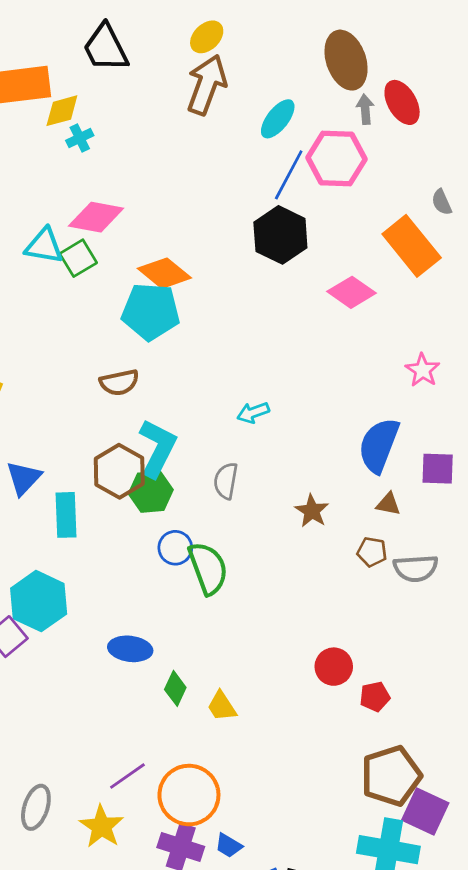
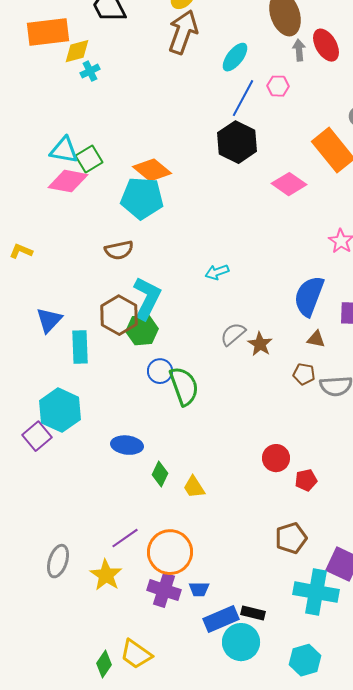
pink hexagon: (336, 158) -> (278, 86), size x0.5
pink diamond: (96, 217) -> (68, 181), moved
gray semicircle: (226, 481) -> (233, 334), moved, turned 40
brown pentagon: (391, 776) -> (291, 538), moved, size x0.7
blue trapezoid: (229, 846) -> (199, 589), turned -30

